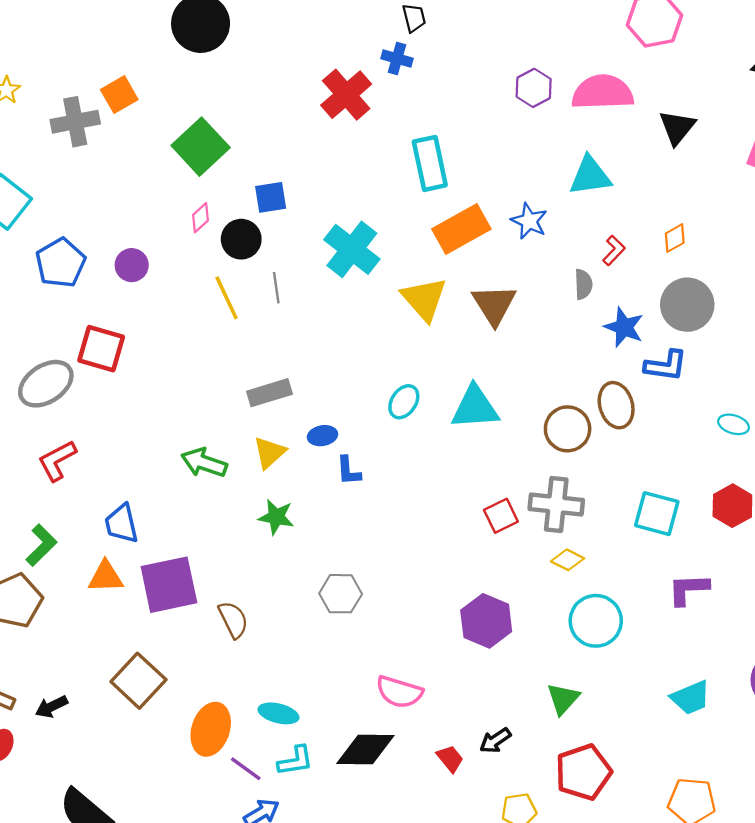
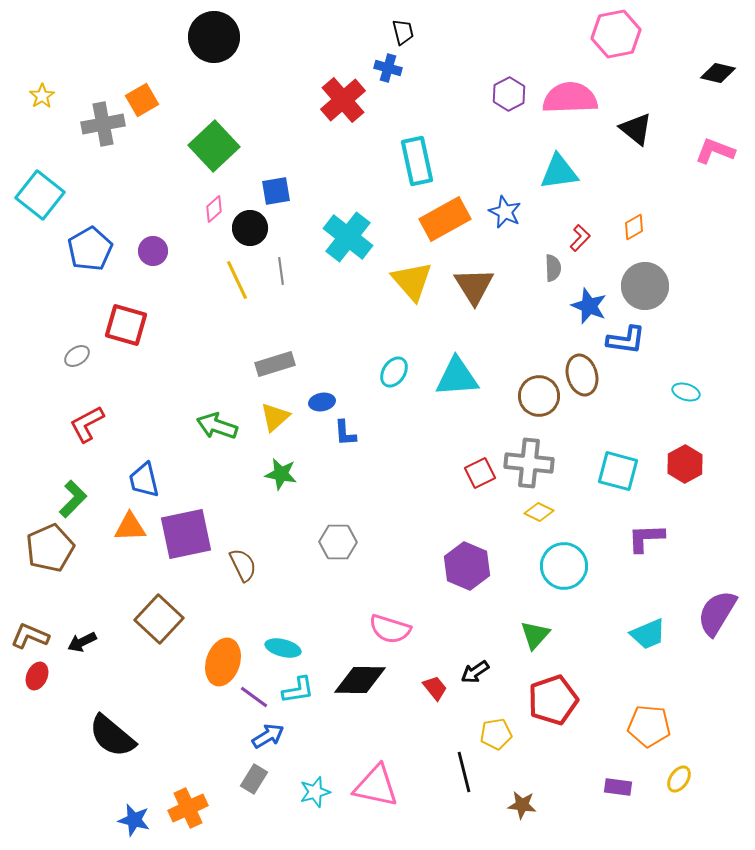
black triangle: (677, 127) -> (636, 129), turned -30
gray ellipse: (46, 384) -> (77, 356), size x0.5

